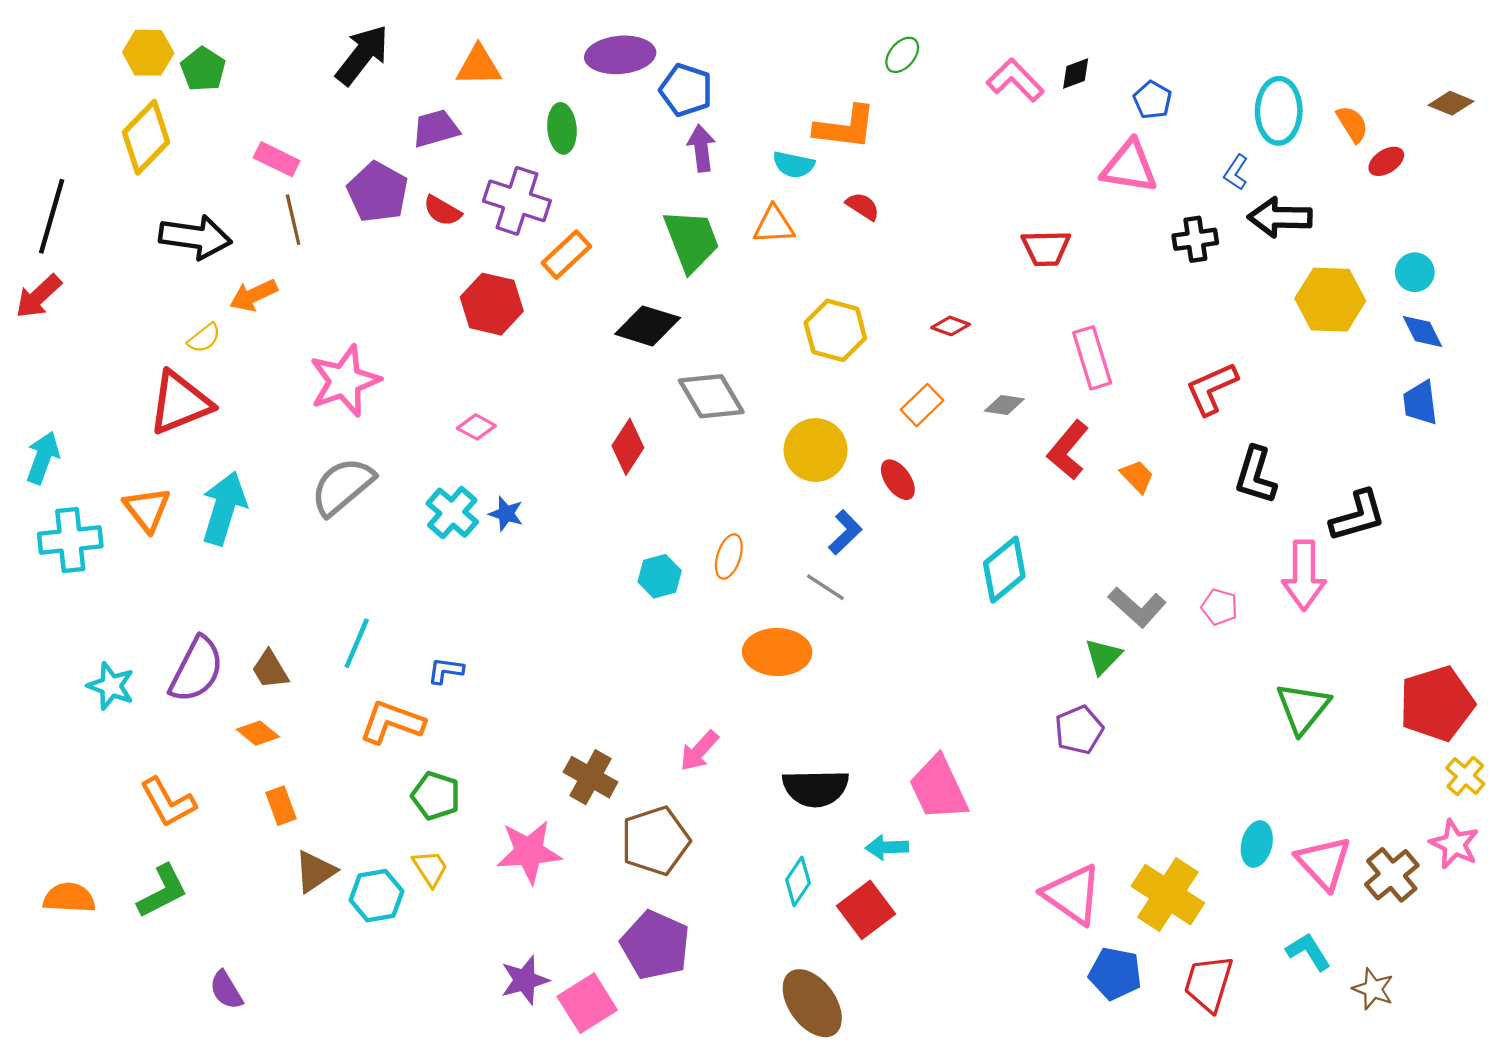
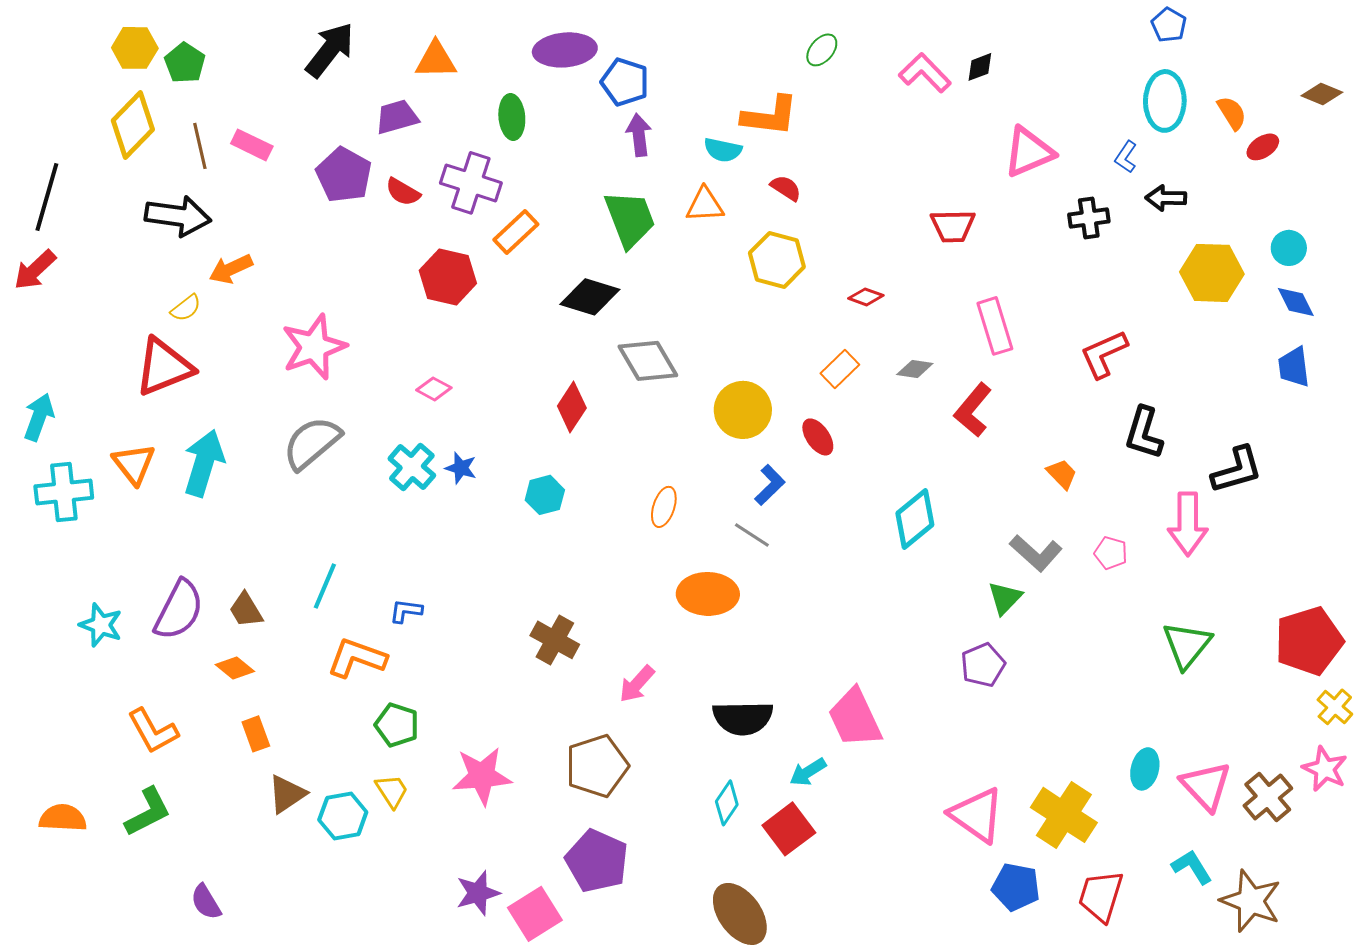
blue pentagon: (1152, 100) -> (1169, 25), moved
pink triangle: (1129, 167) -> (1029, 152), turned -32
black arrow: (1280, 217) -> (1166, 198), size x0.7
brown line: (293, 220) -> (200, 146), moved
yellow hexagon: (835, 330) -> (777, 260), moved
orange trapezoid: (1137, 476) -> (1062, 474), moved
cyan hexagon: (660, 576) -> (545, 495), moved
brown cross: (591, 777) -> (555, 640), moved
cyan arrow: (887, 847) -> (808, 772), turned -30
brown star: (1373, 989) -> (1251, 901), size x1.6

